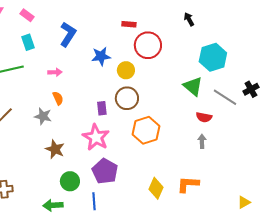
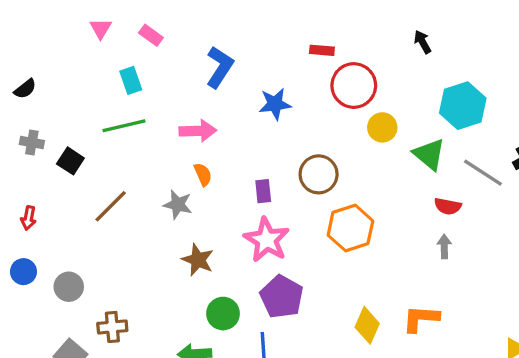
cyan rectangle: (28, 42) -> (131, 80), moved
yellow circle: (126, 70) -> (382, 127), moved
pink arrow: (55, 72) -> (198, 131), size x1.5
purple rectangle: (102, 108) -> (263, 191), moved

